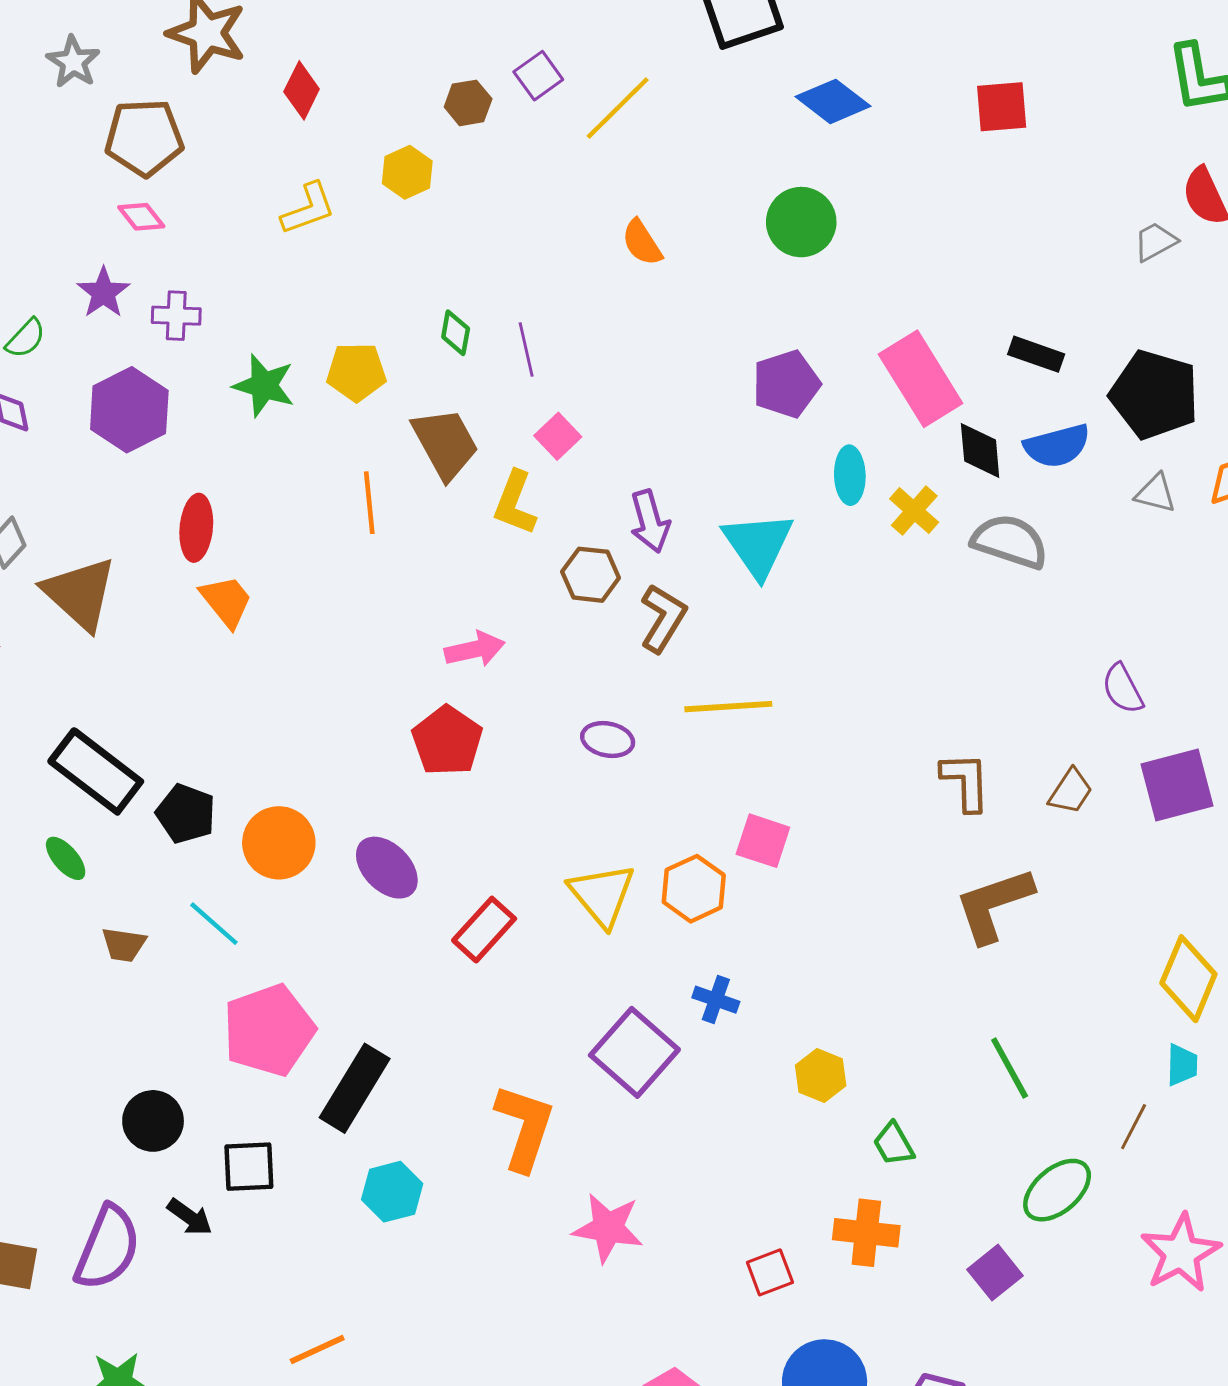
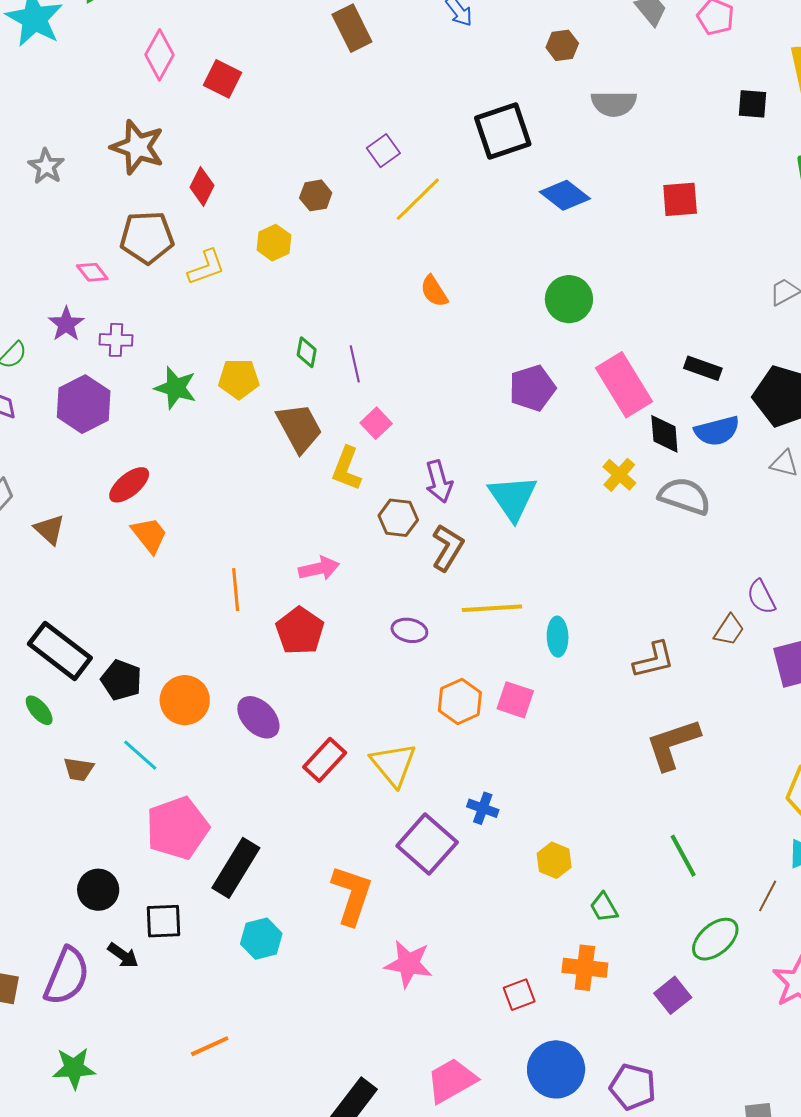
purple square: (538, 76) -> (383, 151), moved
brown pentagon: (144, 138) -> (147, 237), moved
green circle: (801, 222) -> (569, 299), moved
cyan ellipse: (850, 475) -> (558, 637), moved
orange line: (369, 503) -> (236, 590), moved
red ellipse: (196, 528) -> (129, 485), turned 45
brown triangle: (80, 593) -> (49, 529), size x0.6
brown L-shape: (966, 782) -> (654, 660), turned 78
brown trapezoid: (1071, 791) -> (729, 630), moved
orange hexagon: (694, 889) -> (460, 702), moved
yellow triangle: (602, 895) -> (394, 764), moved

